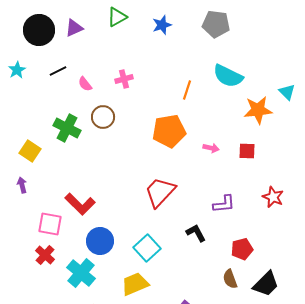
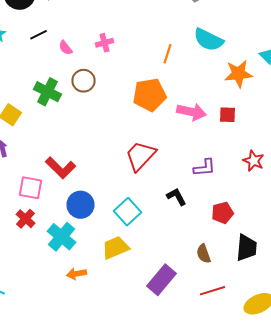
pink arrow: (211, 148) -> (192, 112), size x1.8
brown semicircle: (230, 279) -> (204, 254), moved
black trapezoid: (266, 284) -> (246, 248), turned -40

